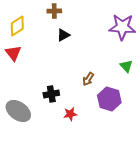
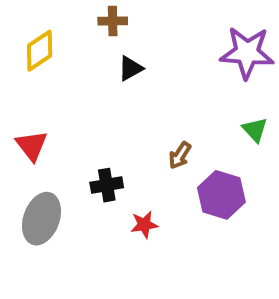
red triangle: (13, 53) -> (32, 146), moved
gray ellipse: (18, 111) -> (42, 219), turned 75

